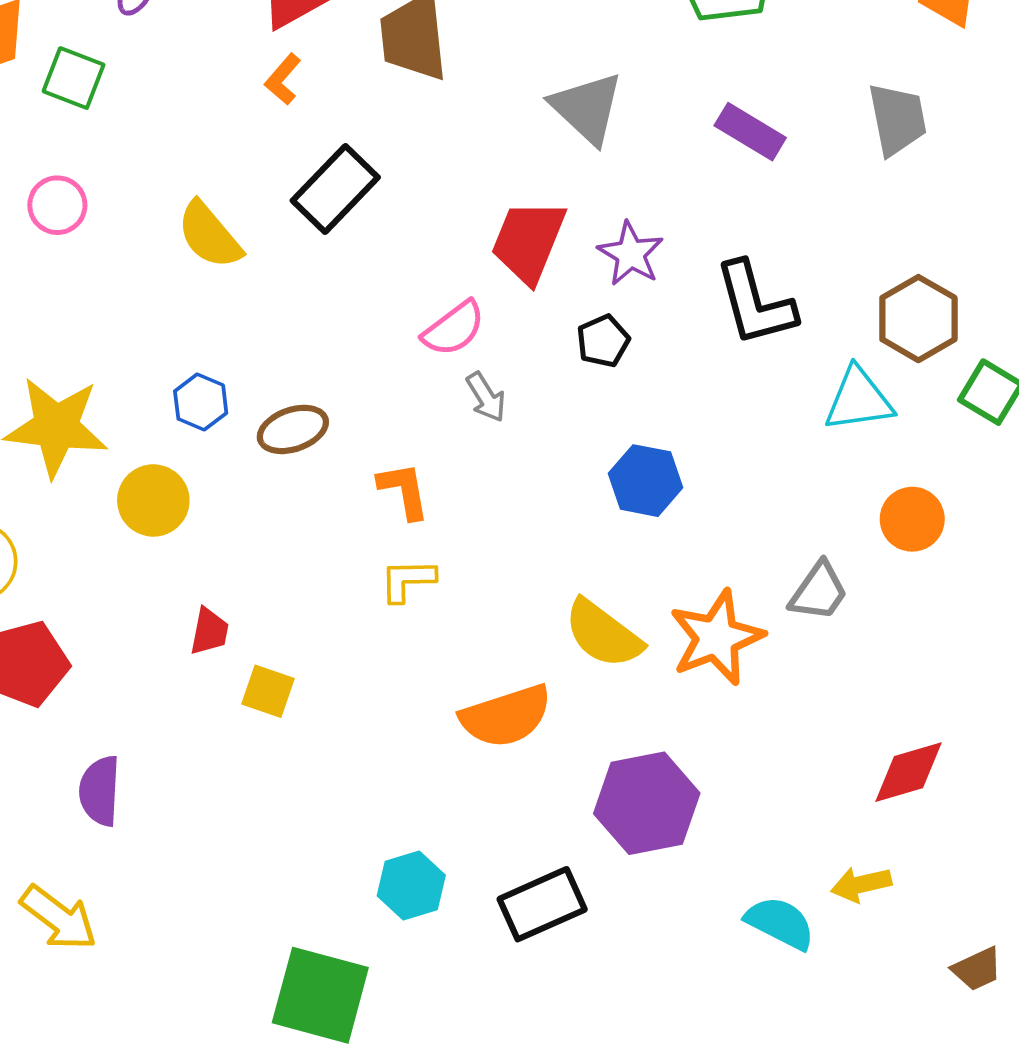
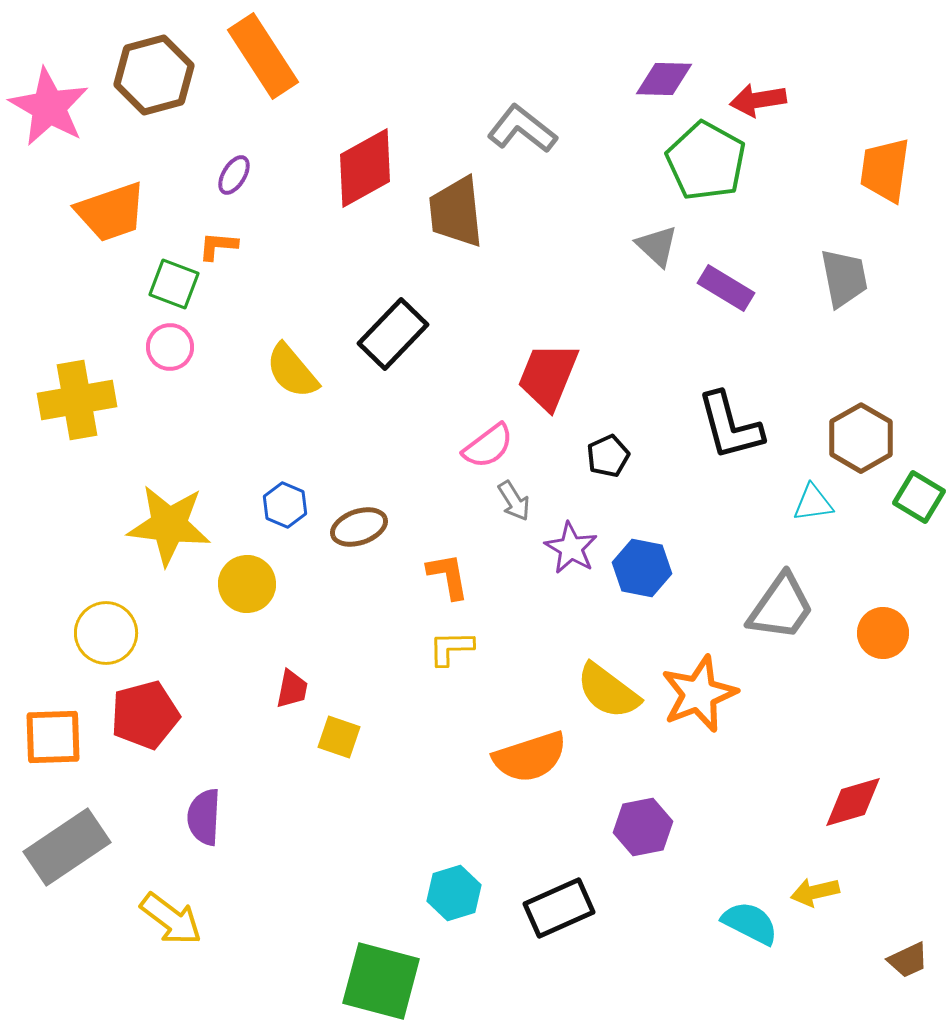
green square: (74, 78) -> (174, 284), moved
orange L-shape: (283, 79) -> (218, 246), moved, turned 54
gray triangle: (587, 108) -> (657, 246), moved, size x0.7
purple star: (631, 254) -> (571, 548), moved
cyan triangle: (859, 400) -> (813, 503), size x0.7
orange circle: (912, 519) -> (883, 633), moved
gray trapezoid: (819, 591) -> (781, 607), moved, size x1.4
purple hexagon: (647, 803) -> (643, 827), size x0.7

